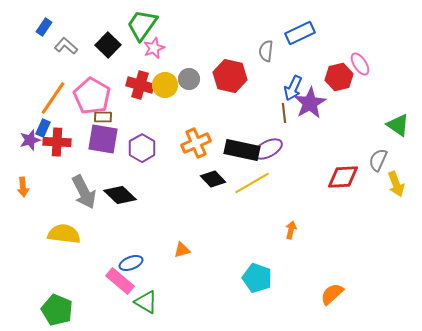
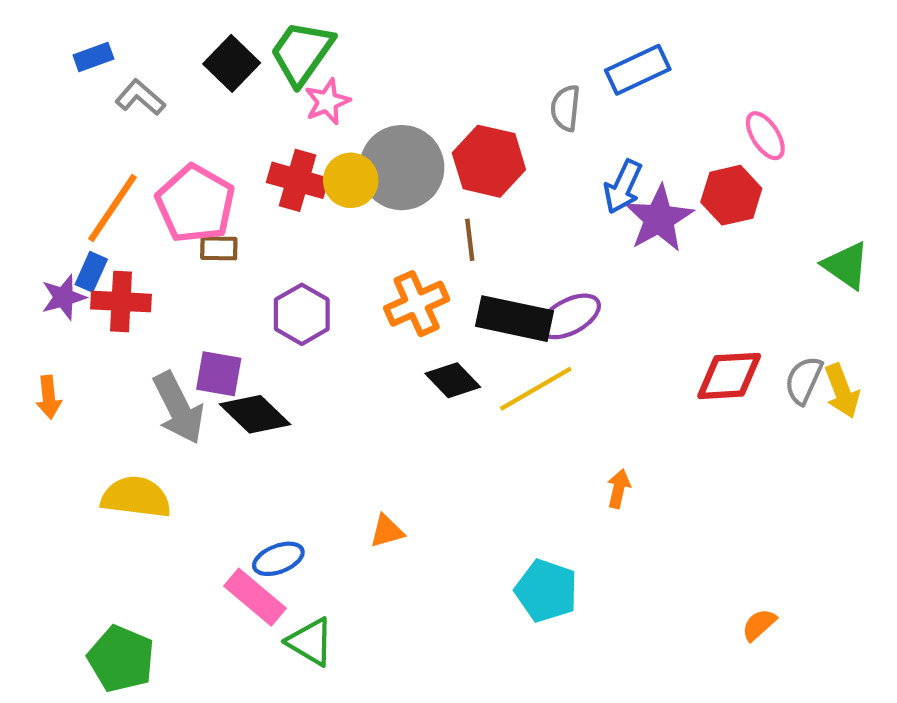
blue rectangle: (44, 27) -> (93, 57), turned 36
black square: (108, 45) -> (232, 63), moved
red hexagon: (339, 77) -> (731, 195), moved
gray circle: (189, 79) -> (402, 168), size x1.8
brown line: (284, 113) -> (470, 240), moved
purple square: (103, 139) -> (219, 374), moved, size x0.7
gray semicircle: (378, 160) -> (804, 380), moved
orange semicircle: (332, 294) -> (759, 625), moved, size x0.7

